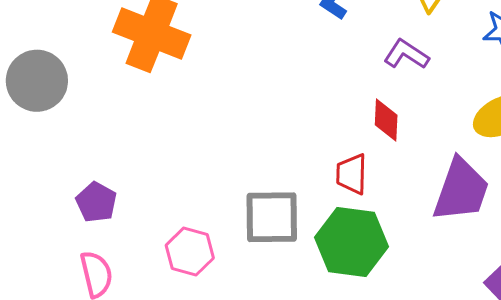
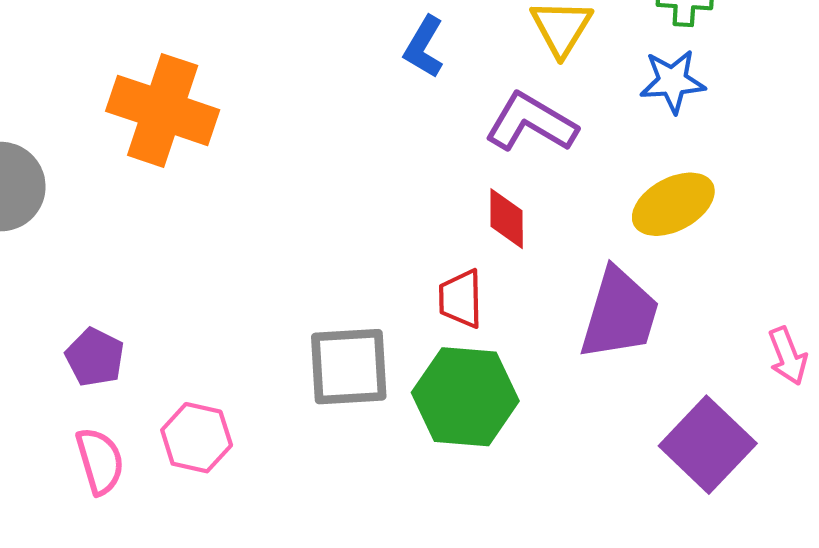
purple L-shape: (406, 54) -> (531, 123), size x1.4
pink hexagon: (190, 252) -> (197, 438), moved

